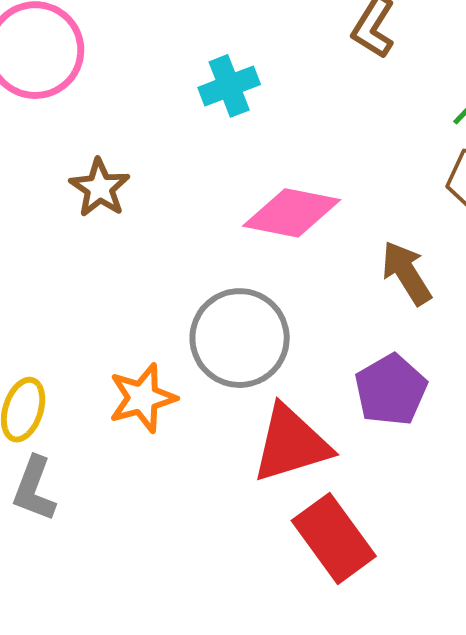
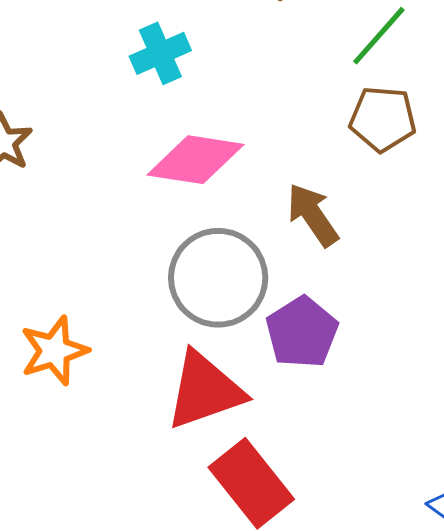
cyan cross: (229, 86) -> (160, 53), moved
gray circle: (240, 338) -> (218, 278), moved

